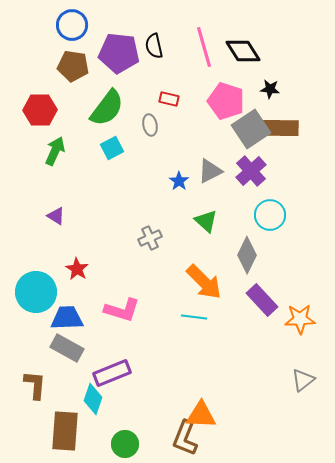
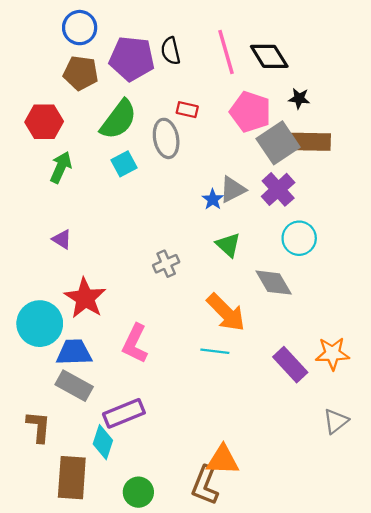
gray ellipse: (150, 125) -> (166, 138), size x1.6
blue star: (179, 181) -> (213, 199), moved
gray diamond: (247, 255) -> (274, 283), turned -57
red star: (77, 269) -> (85, 298), size x1.6
purple rectangle: (262, 300) -> (290, 365), moved
pink L-shape: (122, 310) -> (135, 344), turned 99

